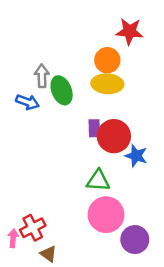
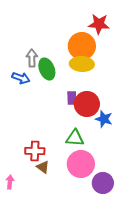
orange circle: (107, 60) -> (82, 46), size x1.4
red cross: (33, 228) -> (35, 151), moved, turned 30
brown triangle: (48, 254) -> (43, 167), moved

